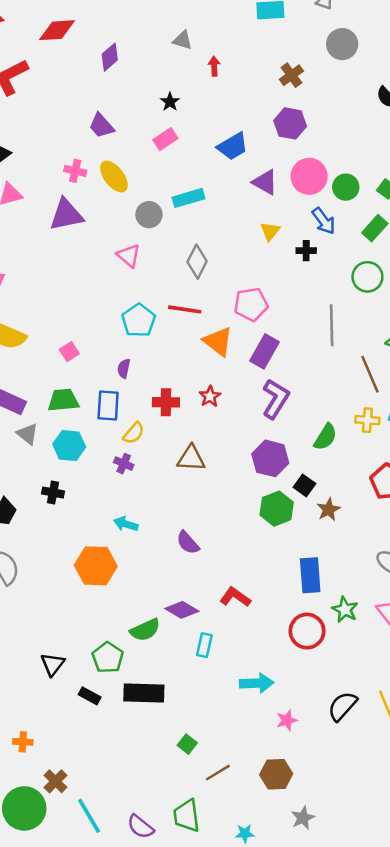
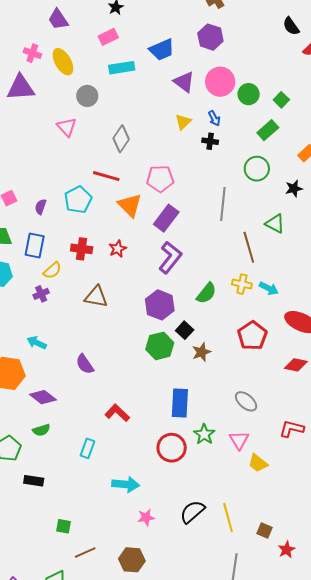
cyan rectangle: (188, 198) -> (122, 68), moved
blue arrow: (324, 221) -> (214, 118), moved, size x0.7
cyan pentagon: (139, 320) -> (78, 200), moved
purple semicircle: (124, 368) -> (41, 207), moved
purple cross: (124, 464) -> (41, 294), turned 35
purple diamond: (182, 610) -> (43, 397), moved
green semicircle: (145, 630) -> (41, 430), size x0.7
black rectangle: (144, 693) -> (34, 481), size x0.6
green square: (187, 744) -> (63, 526), turned -35

